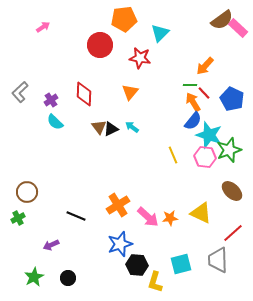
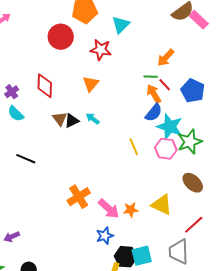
black line: (76, 216) -> (26, 159), moved
blue star: (120, 244) -> (105, 236), moved, size x0.7
black hexagon: (137, 265) -> (126, 257), moved

